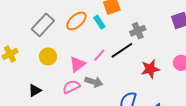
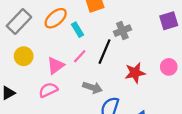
cyan rectangle: (99, 22) -> (77, 30), moved
black line: (122, 50) -> (105, 52), turned -35
gray arrow: (94, 82) -> (93, 88), moved

